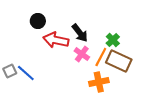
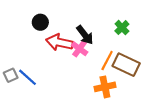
green cross: (113, 40) -> (122, 28), moved
pink cross: (82, 54) -> (80, 49), moved

